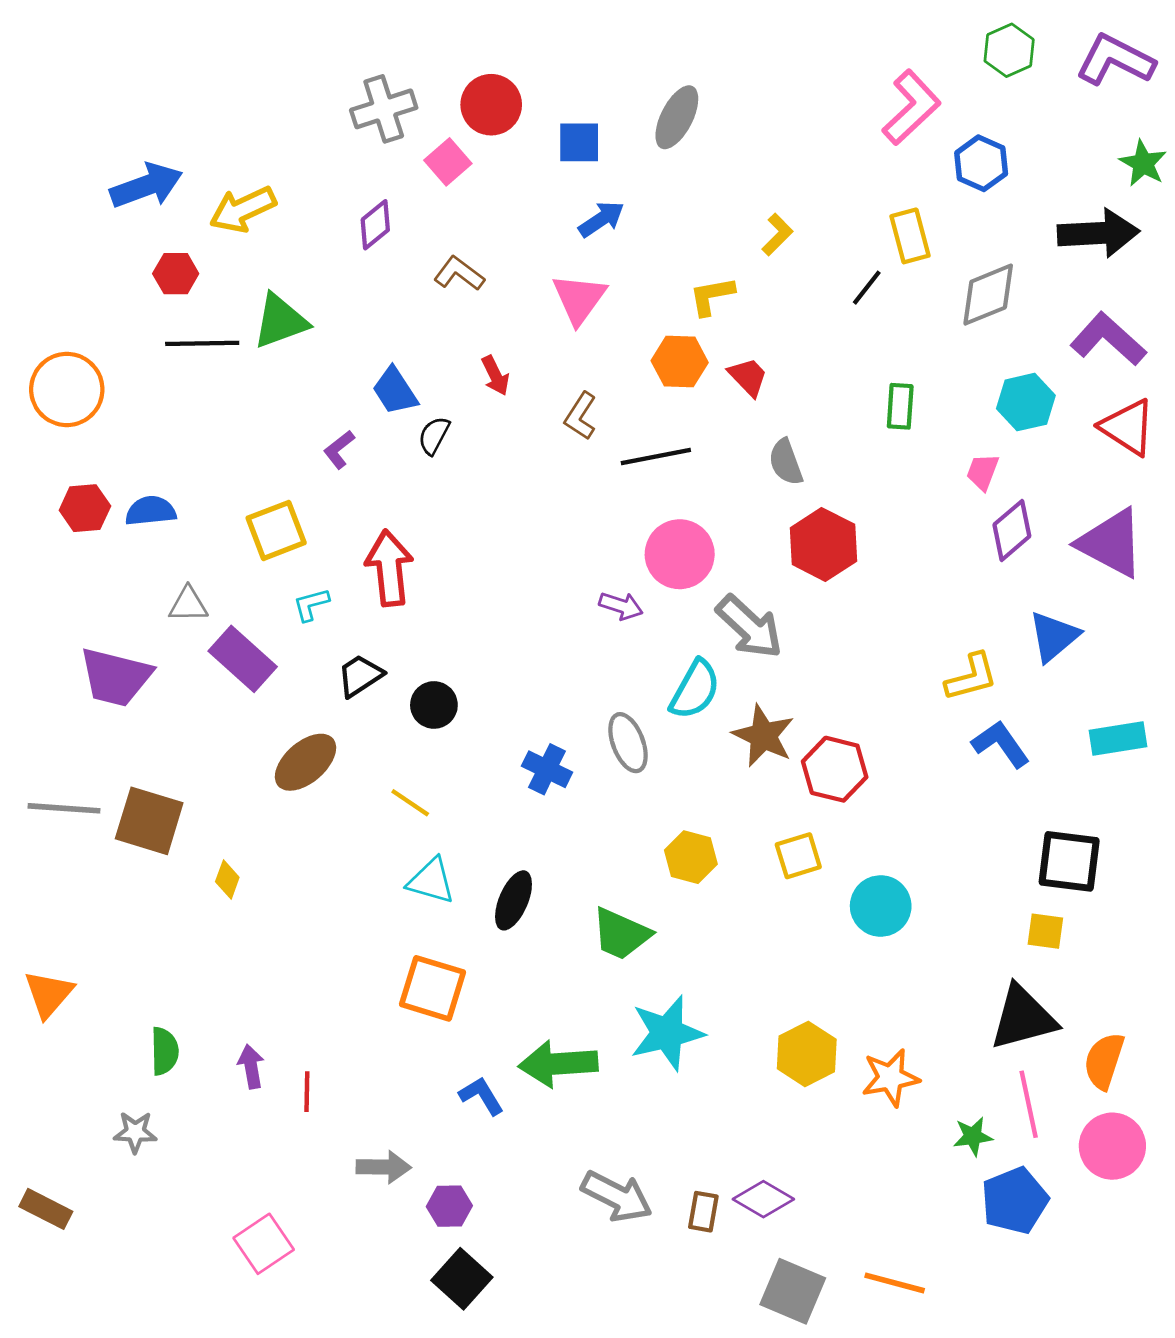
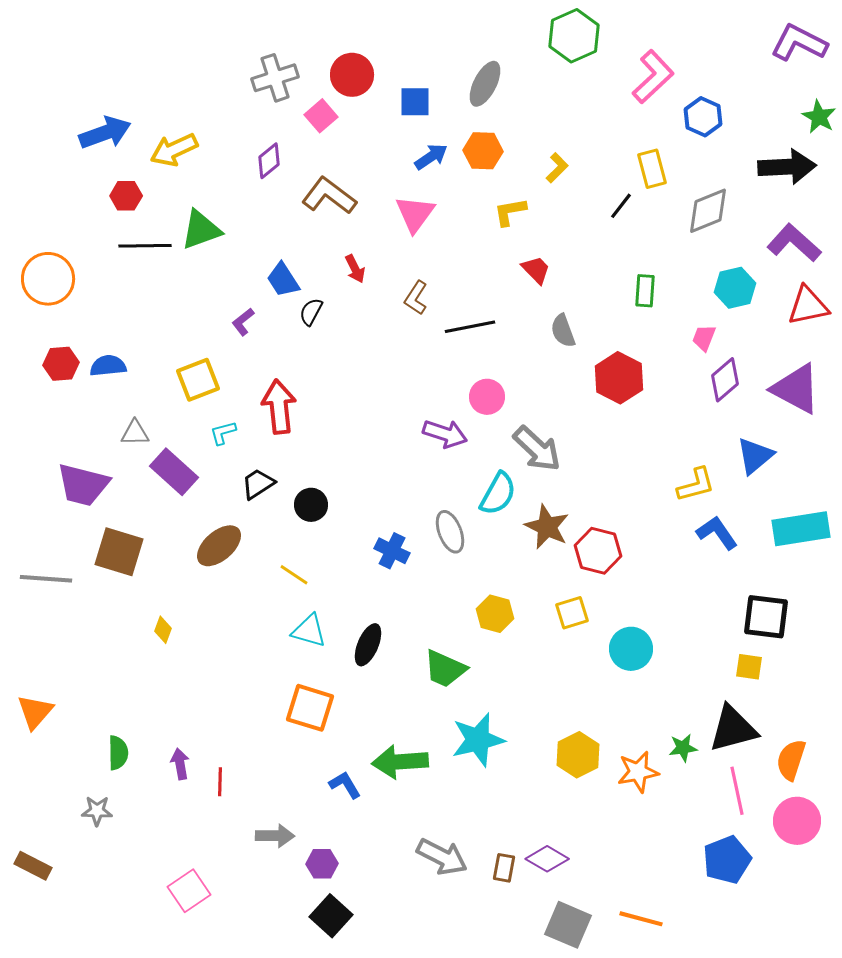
green hexagon: (1009, 50) -> (574, 36), moved, size x1.4
brown L-shape: (459, 274) -> (329, 196), size x1.5
orange hexagon: (680, 362) -> (483, 151), moved
red triangle: (1128, 427) -> (808, 306), turned -45
red hexagon: (823, 544) -> (619, 378), moved
pink circle: (680, 554) -> (487, 397), size x0.7
purple arrow: (621, 606) -> (445, 434), size x1.4
cyan rectangle: (1118, 738) -> (801, 529), size x1.4
brown square: (149, 821) -> (119, 552), moved
green star: (973, 1136) -> (683, 748), moved

